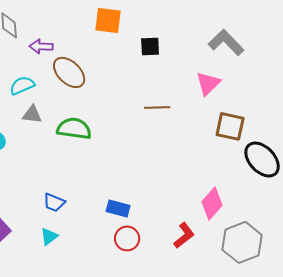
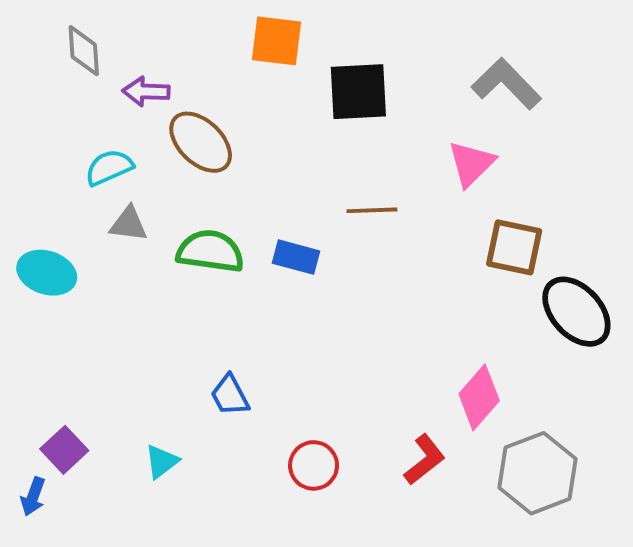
black square: (150, 46) -> (358, 92), size x1.6
blue trapezoid: (54, 202) -> (230, 395), moved, turned 40
blue rectangle: (118, 208) -> (296, 257), moved

